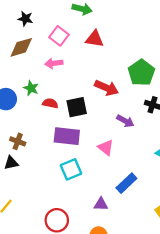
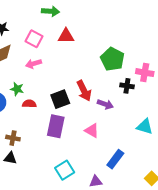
red arrow: (107, 88) -> (84, 91), moved, turned 50
red semicircle: (50, 103) -> (29, 104), moved
purple rectangle: (67, 136) -> (56, 126), turned -75
black triangle: (11, 163) -> (10, 158), turned 32
cyan square: (71, 169) -> (65, 170), moved

